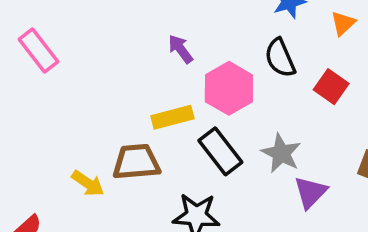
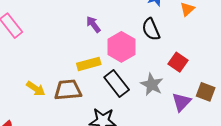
red square: (331, 87) -> (178, 62), moved
yellow arrow: (88, 183) -> (36, 89), moved
purple triangle: (310, 192) -> (181, 102), moved

